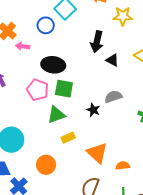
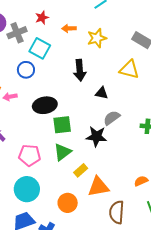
black triangle: (112, 60) -> (102, 93), moved
pink pentagon: (38, 90) -> (30, 155), moved
black star: (93, 110) -> (96, 136), size x1.5
orange triangle: (97, 153) -> (98, 187), moved, turned -35

